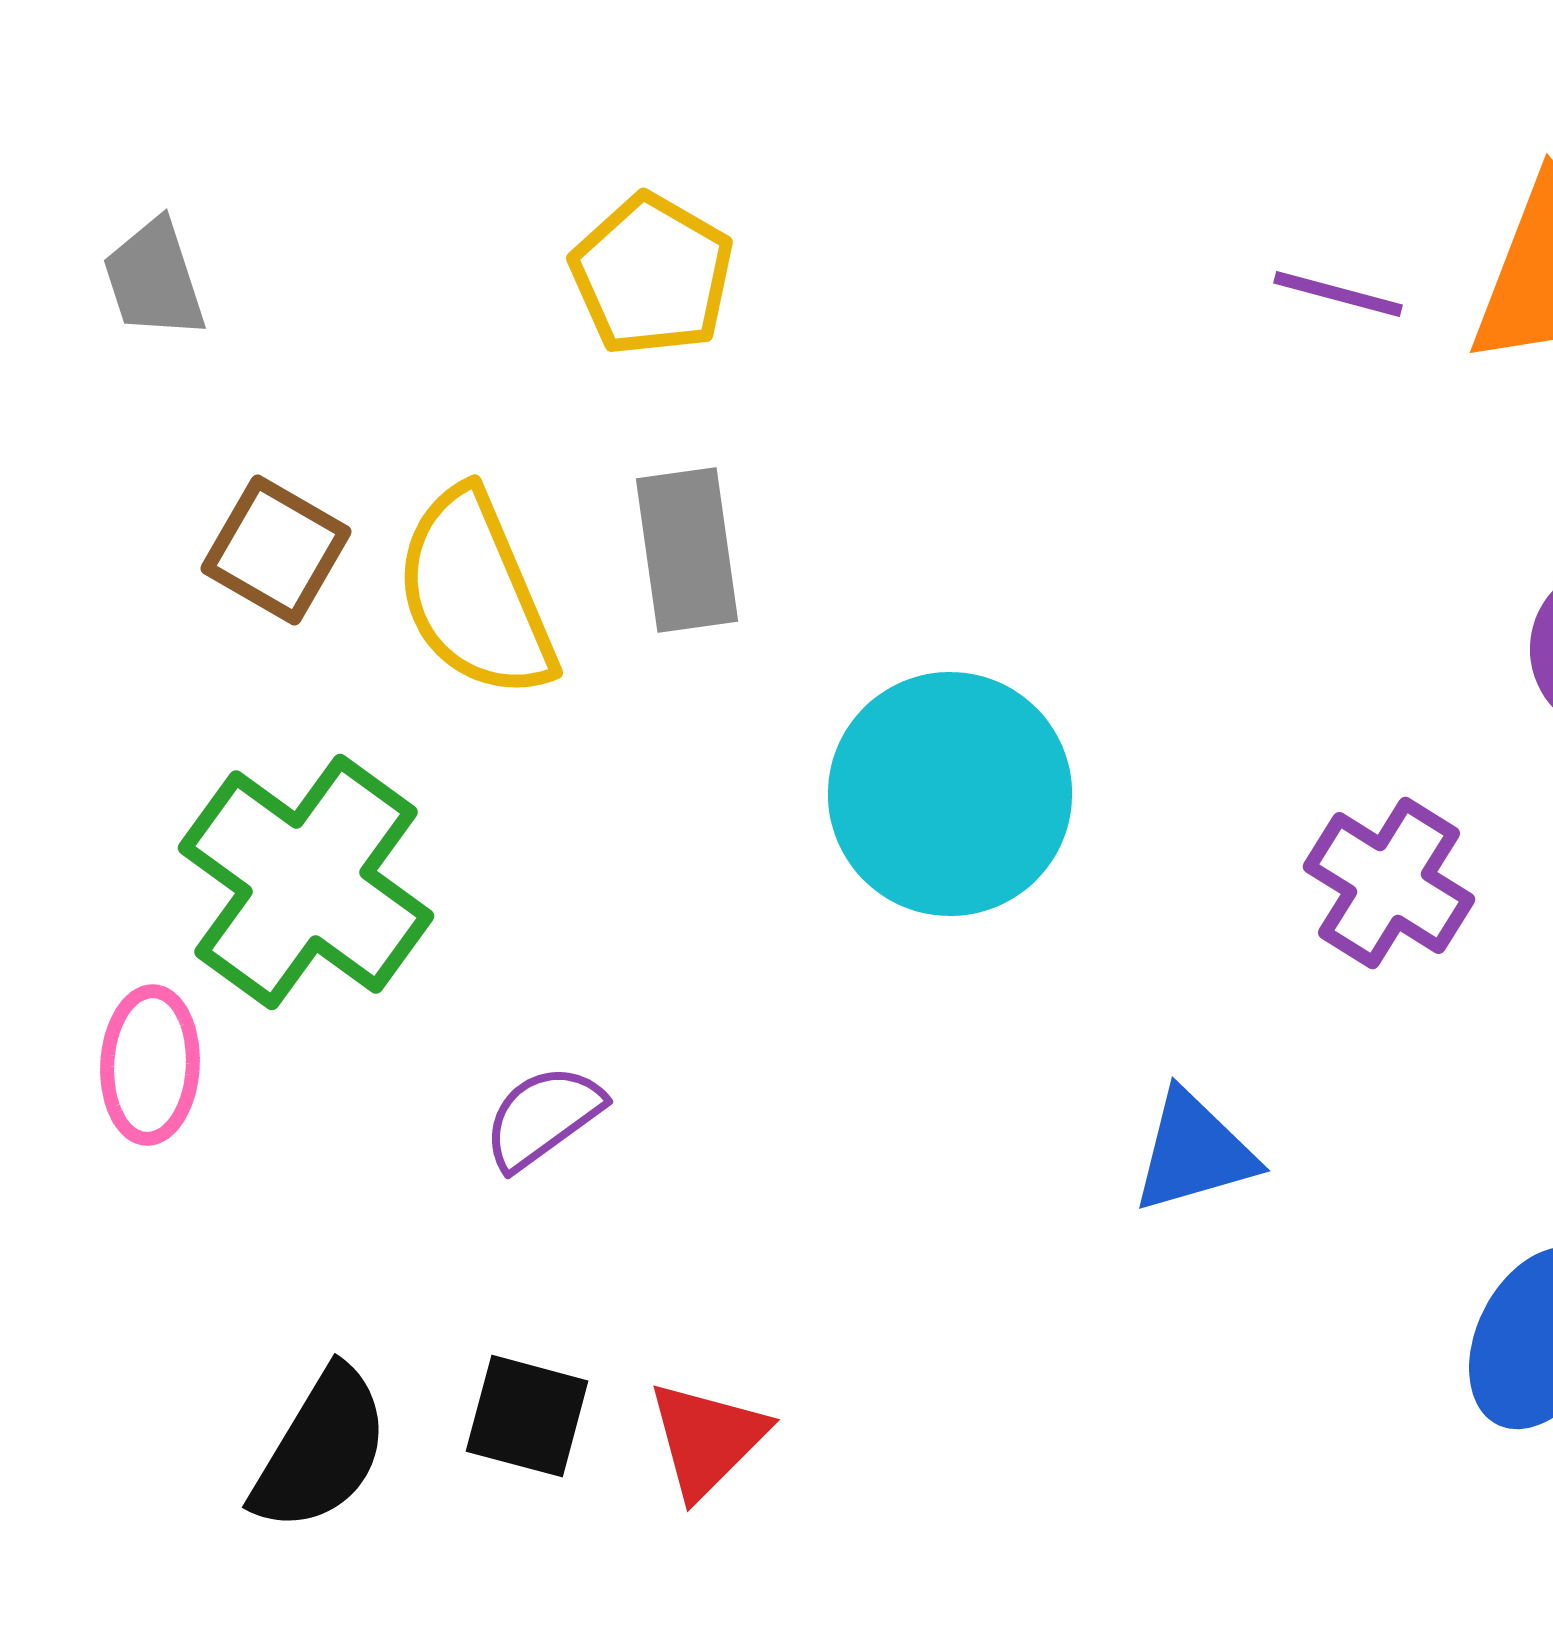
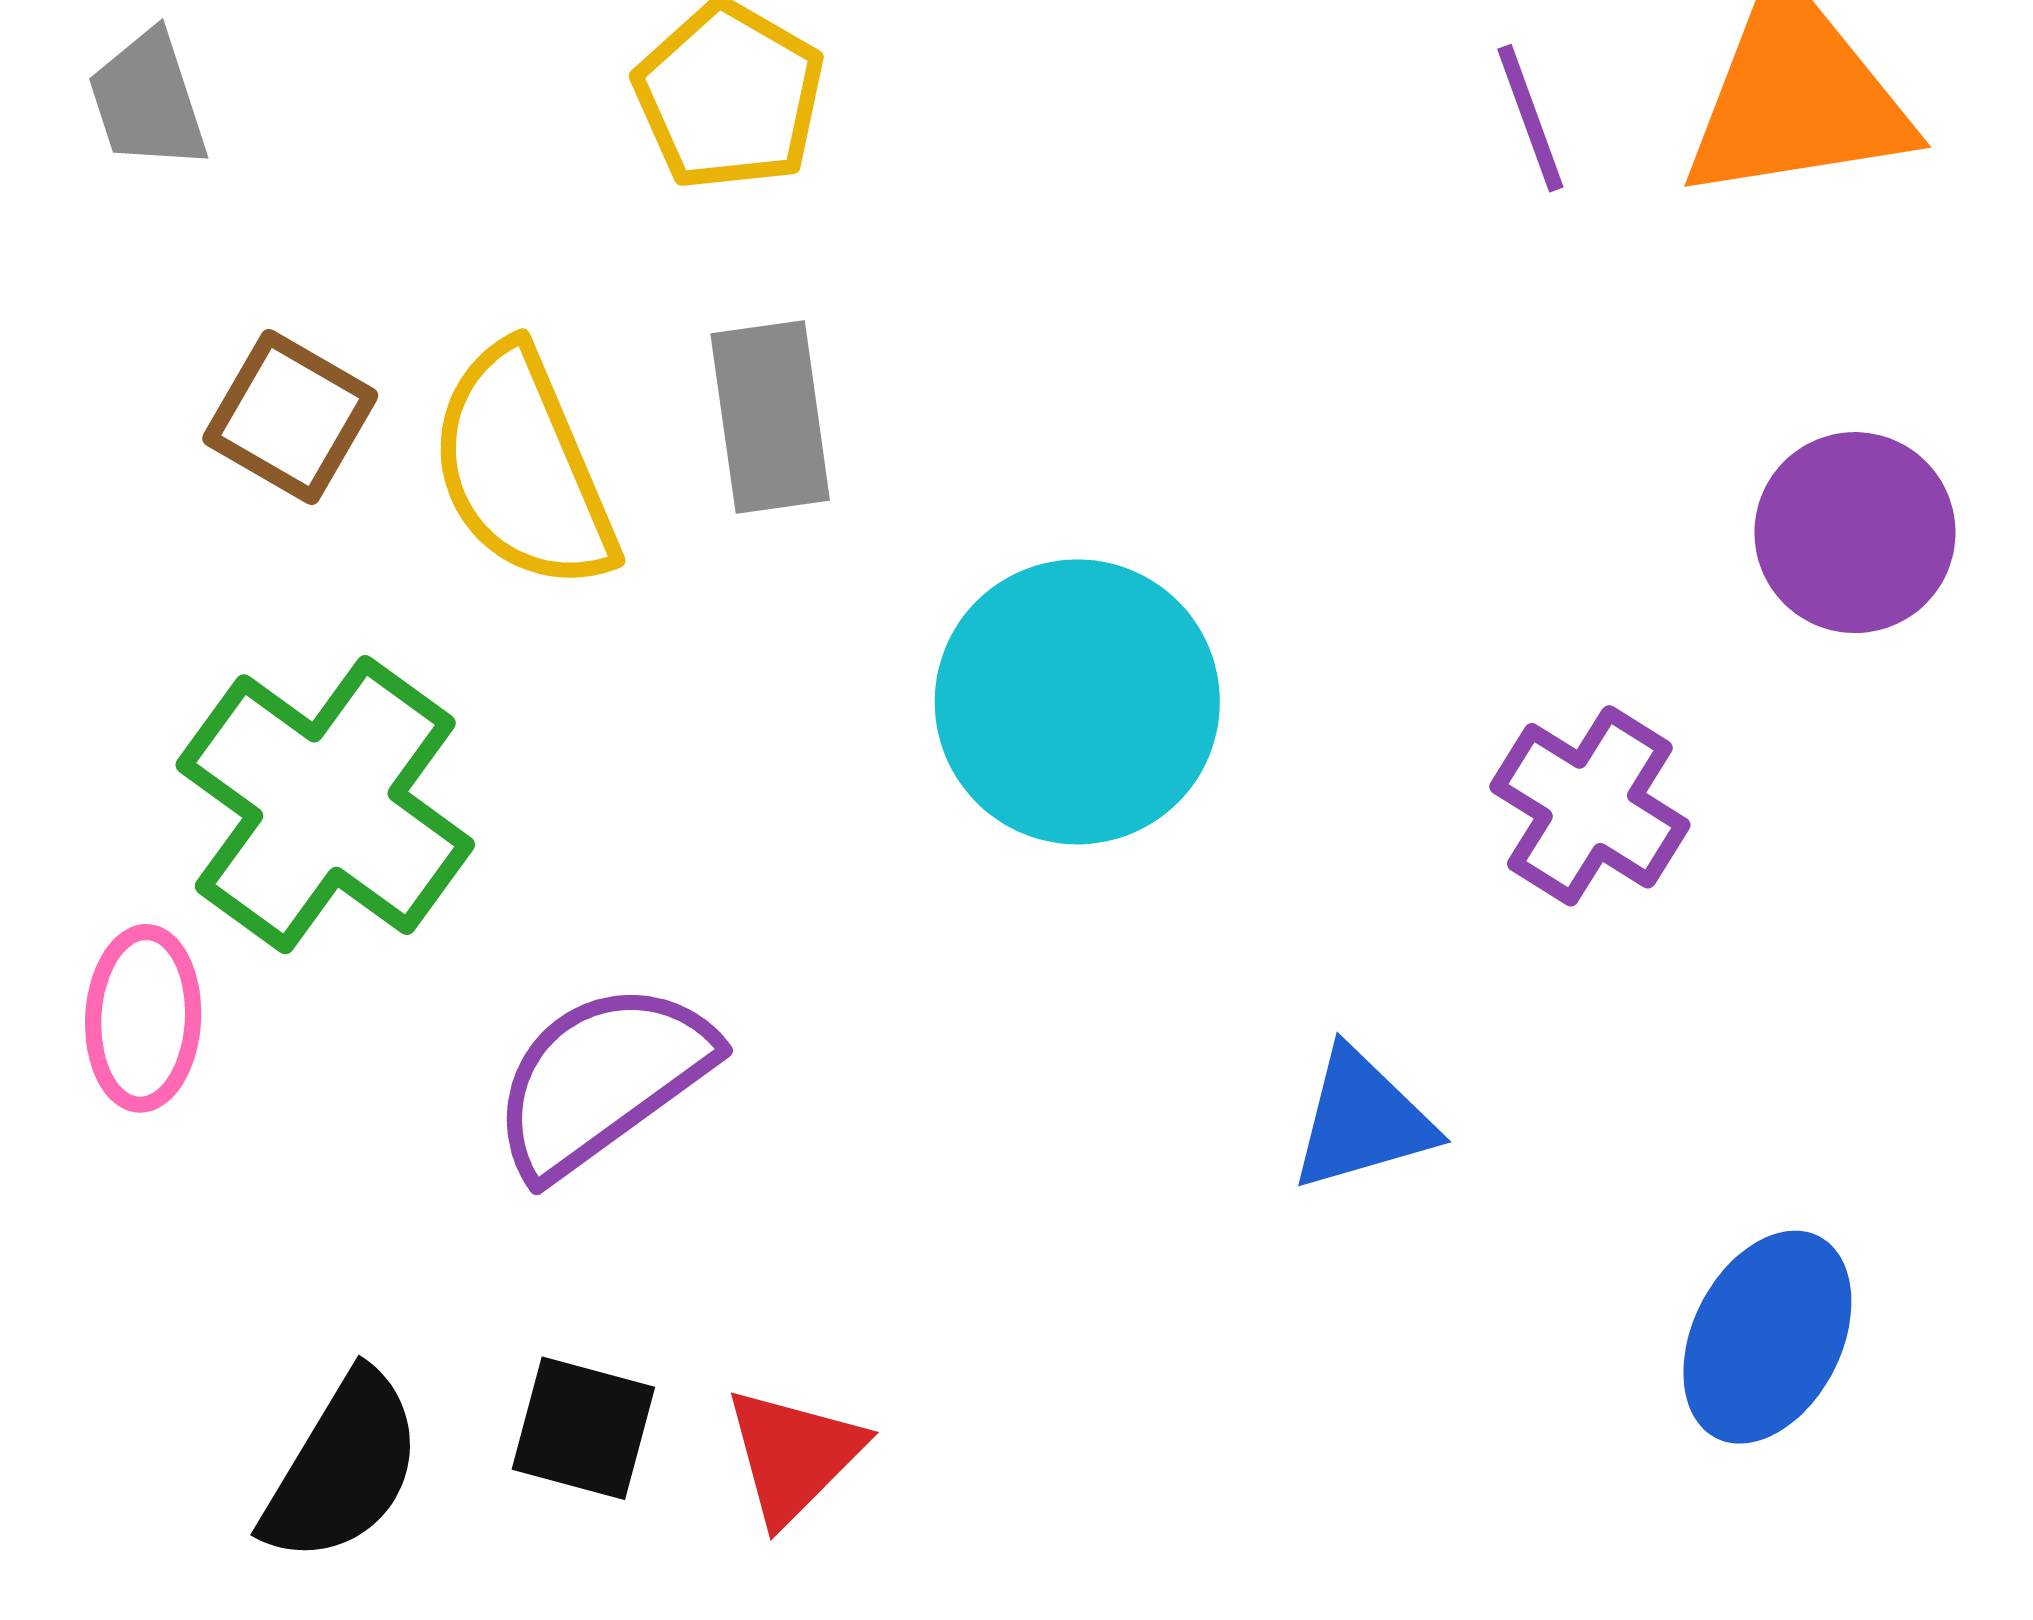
purple line: (1338, 294) -> (1530, 118), turned 55
purple semicircle: (543, 1117) -> (602, 1079), size x1.6

